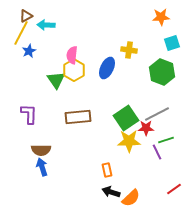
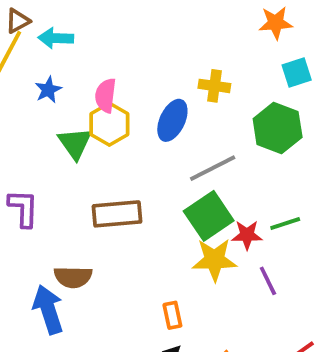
blue star: (29, 51) -> (48, 90), moved
gray line: (157, 114) -> (213, 168), moved
green line: (166, 140) -> (285, 224), moved
brown semicircle: (41, 150) -> (73, 277), moved
blue arrow: (42, 167) -> (48, 310), size x1.4

